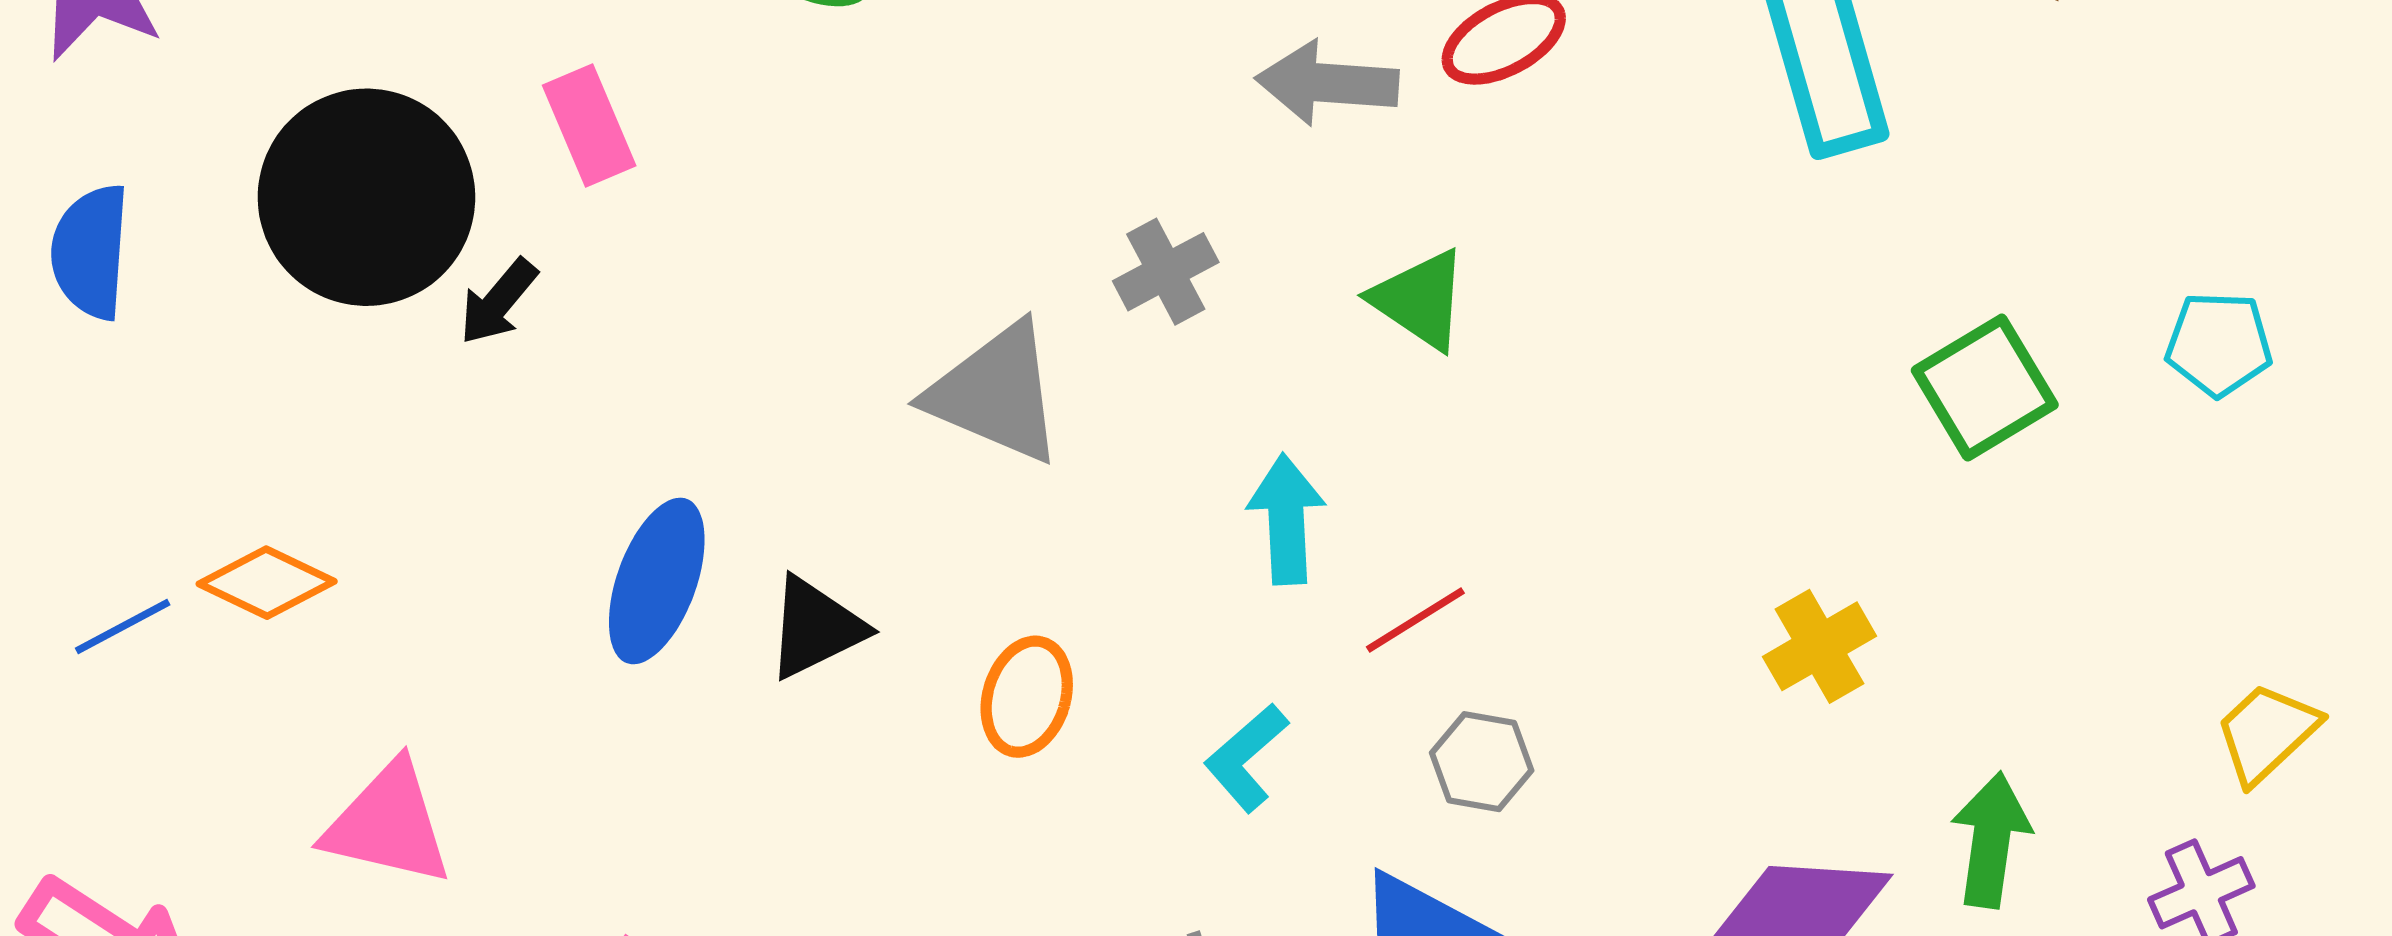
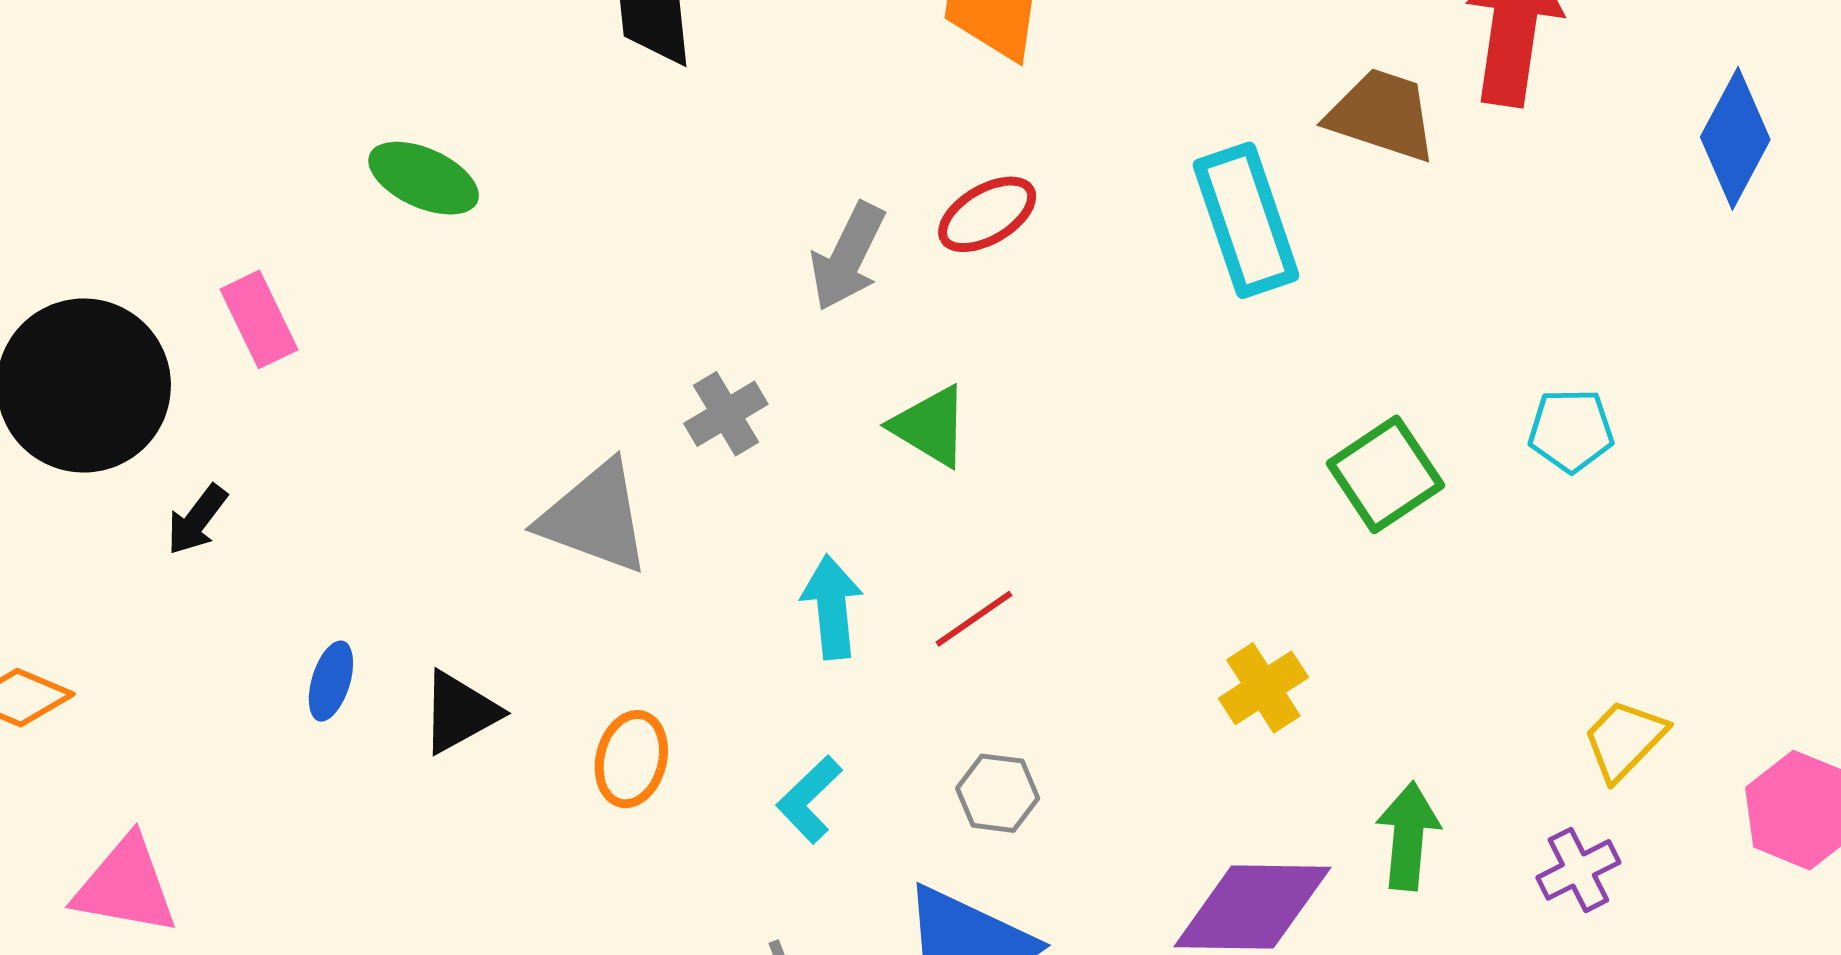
gray arrow: (1327, 83) -> (848, 257), turned -65
black arrow: (498, 302) -> (197, 520), moved
blue ellipse: (657, 581) -> (331, 681), size x0.6
red line: (1415, 620) -> (974, 619), moved

